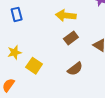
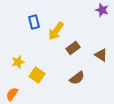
blue rectangle: (17, 14) -> (34, 22), moved
yellow arrow: (66, 15) -> (56, 31), moved, turned -60

